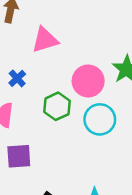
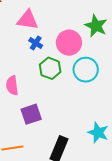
pink triangle: (45, 40) -> (28, 20), turned 40
blue cross: (17, 78) -> (36, 43), moved

